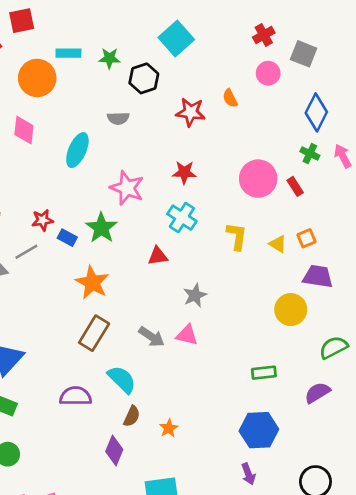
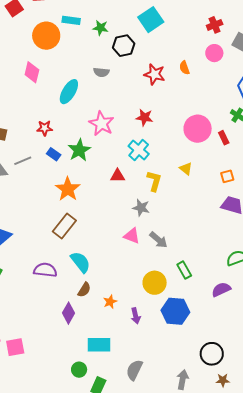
red star: (42, 220) -> (45, 128), moved
yellow L-shape: (237, 236) -> (154, 181), moved
yellow triangle: (278, 244) -> (186, 169), moved
gray star: (195, 295) -> (141, 208), turned 30
yellow circle: (291, 310) -> (155, 283), moved
gray arrow: (152, 337) -> (158, 240), moved
green rectangle: (264, 373) -> (184, 270), turned 60
purple arrow: (248, 474) -> (136, 316), moved

